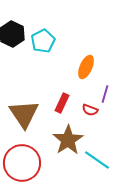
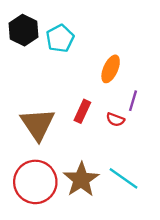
brown star: (68, 140) -> (81, 180), moved

